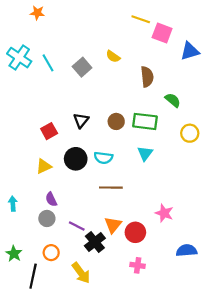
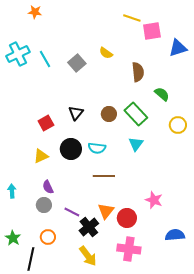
pink square: (162, 33) -> (152, 31), turned -30
cyan cross: (19, 58) -> (18, 54), turned 30
green rectangle: (145, 121) -> (136, 114), turned 40
pink cross: (138, 265) -> (129, 249), size x1.6
yellow arrow: (81, 273) -> (88, 256), moved

